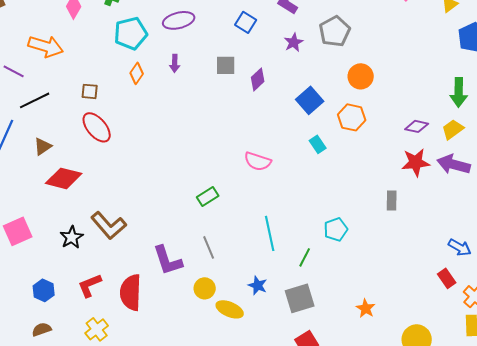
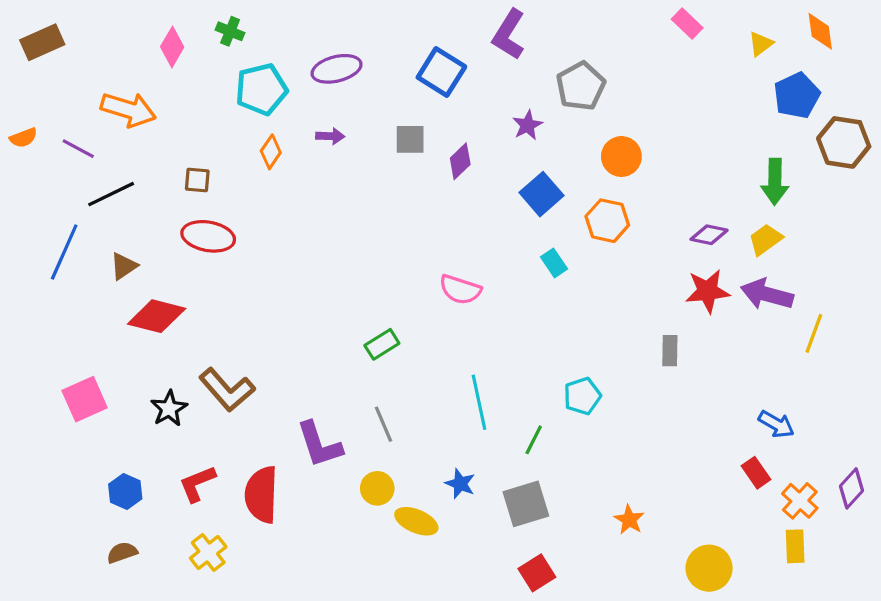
blue square: (246, 22) -> (441, 72), size x1.4
purple star: (294, 42) -> (527, 125), moved
purple arrow: (175, 63) -> (330, 136), turned -90
red ellipse: (97, 127) -> (208, 236), turned -40

